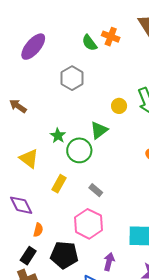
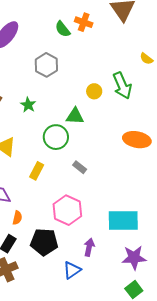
green triangle: (99, 130) -> (75, 116), turned 42
green star: (58, 136) -> (28, 105), moved
gray rectangle: (96, 190) -> (80, 167), moved

